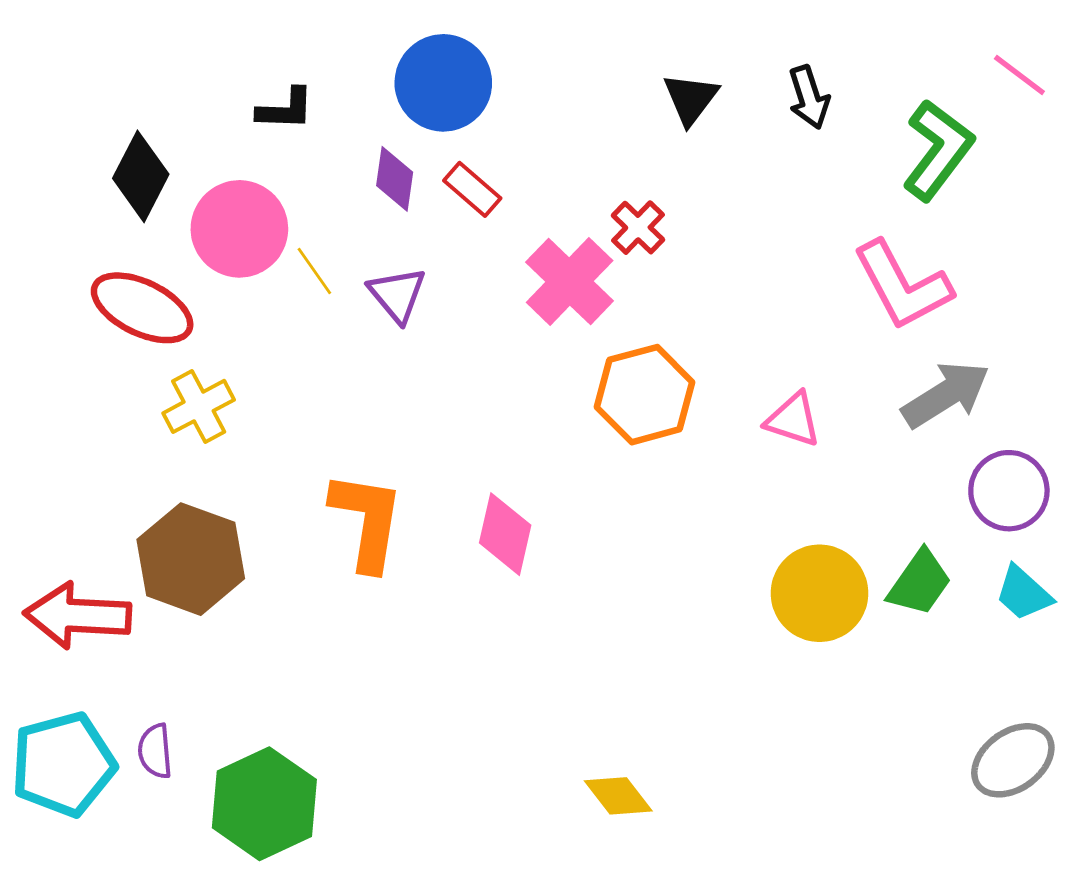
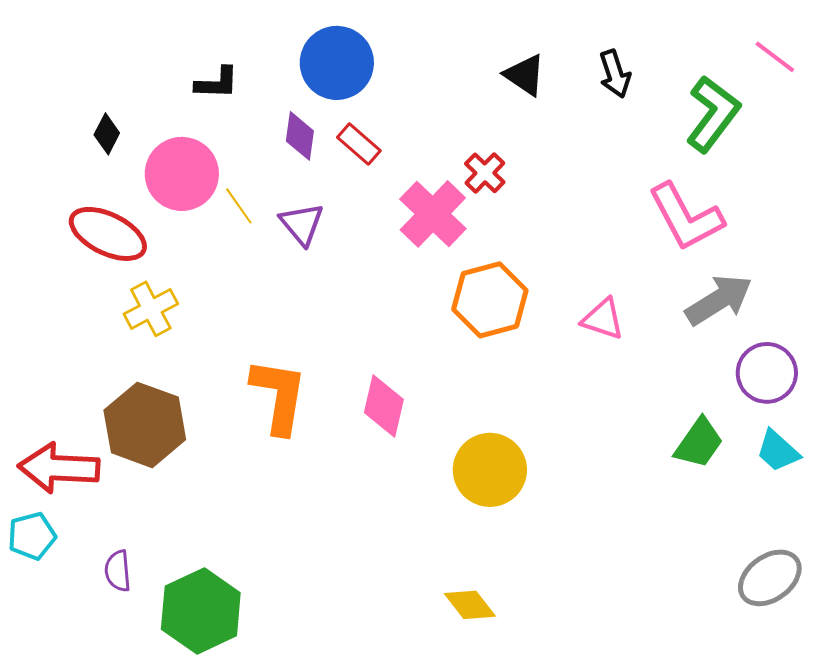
black triangle: (691, 99) -> (525, 75), turned -33
black diamond: (141, 176) -> (107, 134), size x0.6
yellow circle: (819, 593) -> (490, 470), moved
cyan pentagon: (63, 764) -> (32, 536), moved, size x0.6

